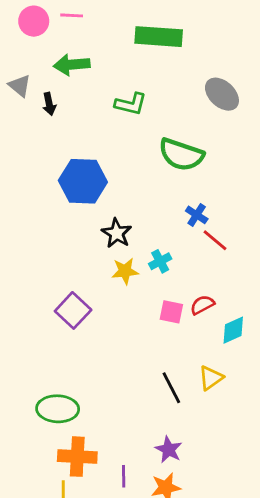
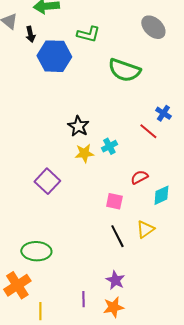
blue hexagon: (83, 181) -> (54, 56), moved
blue cross: (197, 215) -> (163, 113), moved
pink square: (171, 312) -> (114, 201), moved
orange cross: (77, 457) -> (17, 285), moved, turned -36

